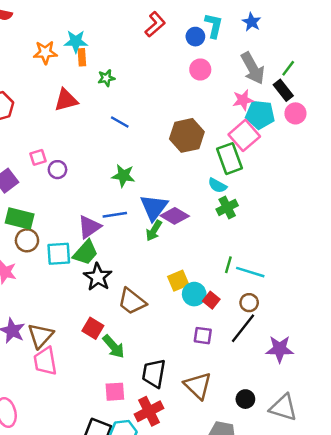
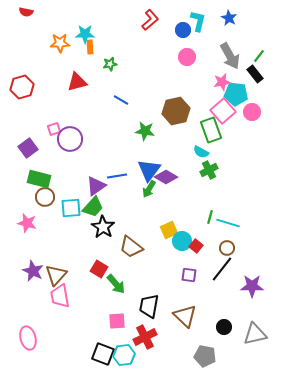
pink circle: (295, 113) -> (252, 112), moved
purple circle: (57, 170) -> (70, 139), size x1.6
green star: (123, 176) -> (145, 131), moved
gray triangle: (283, 408) -> (255, 334), turned -30

